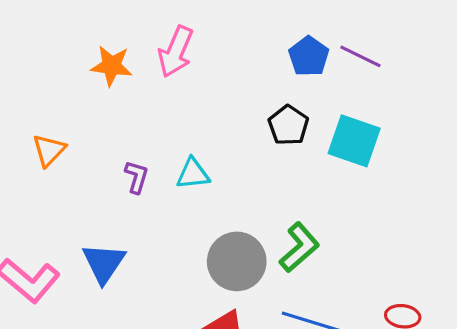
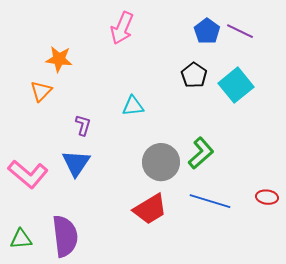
orange star: (111, 66) -> (59, 59), moved
cyan square: (354, 141) -> (236, 85), turned 32
purple L-shape: (137, 177) -> (83, 125), moved

